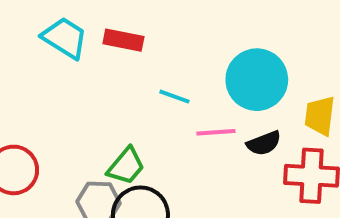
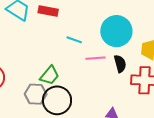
black semicircle: (264, 143) -> (120, 64), turned -84

